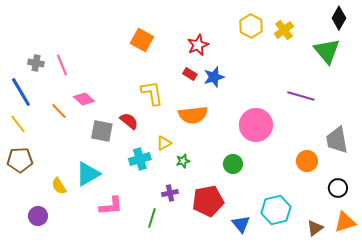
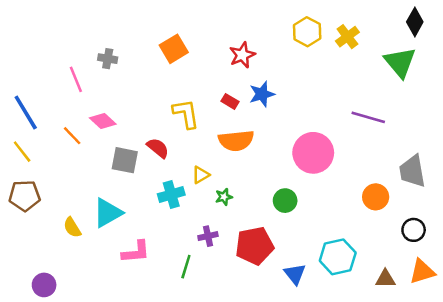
orange square: (142, 40) -> (174, 49), turned 30
gray cross: (36, 63) -> (108, 59), moved
red rectangle: (190, 74) -> (230, 101), moved
purple circle: (38, 216) -> (44, 285), moved
brown triangle: (315, 228) -> (385, 279), turned 36

